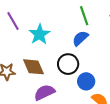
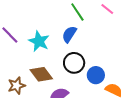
blue semicircle: (80, 38) -> (69, 34), moved

